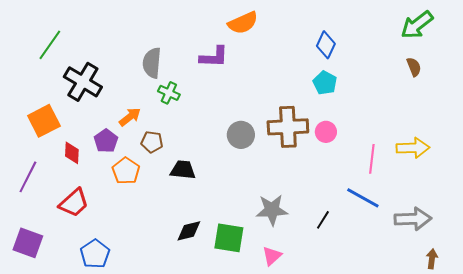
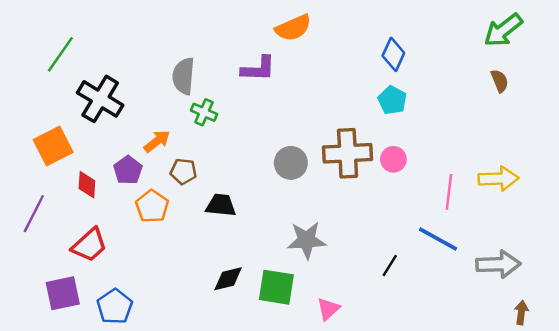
gray star: (272, 210) -> (307, 240), moved
purple square: (28, 243) -> (63, 293), moved, turned -32

